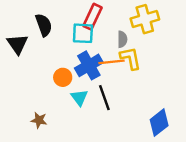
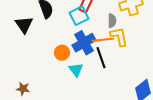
cyan square: (83, 33) -> (79, 16), turned -30
black line: (104, 98) -> (101, 58), moved
brown star: (39, 120) -> (23, 89), moved

